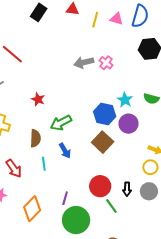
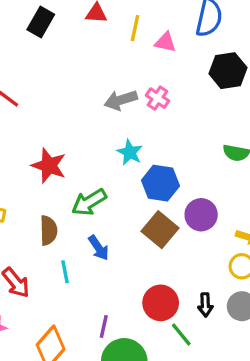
pink triangle: (117, 19) -> (165, 42), moved
red star: (38, 99) -> (49, 166), size x1.5
cyan star: (125, 100) -> (130, 152), moved
purple circle: (129, 124) -> (201, 215), moved

